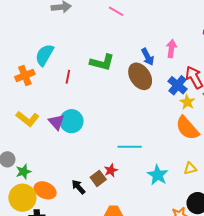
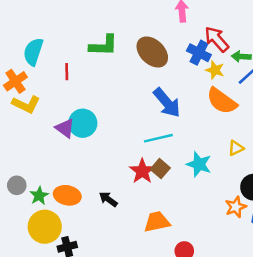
blue arrow: (148, 57) -> (167, 103), moved, size x1.5
yellow L-shape: (28, 119) -> (26, 104), moved
red star: (111, 170) -> (142, 171), size x1.5
brown square: (98, 178) -> (160, 169), moved
orange ellipse: (45, 190) -> (67, 195), moved

